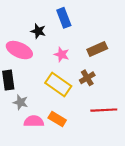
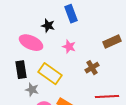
brown rectangle: (97, 49) -> (112, 42), moved
yellow rectangle: (58, 85) -> (50, 74), moved

